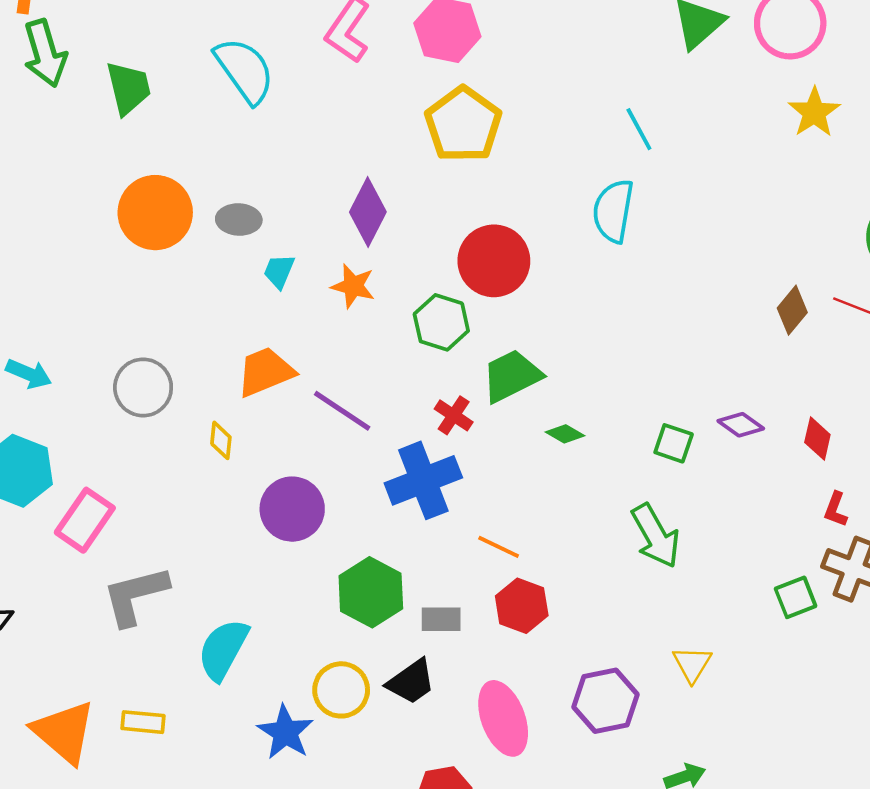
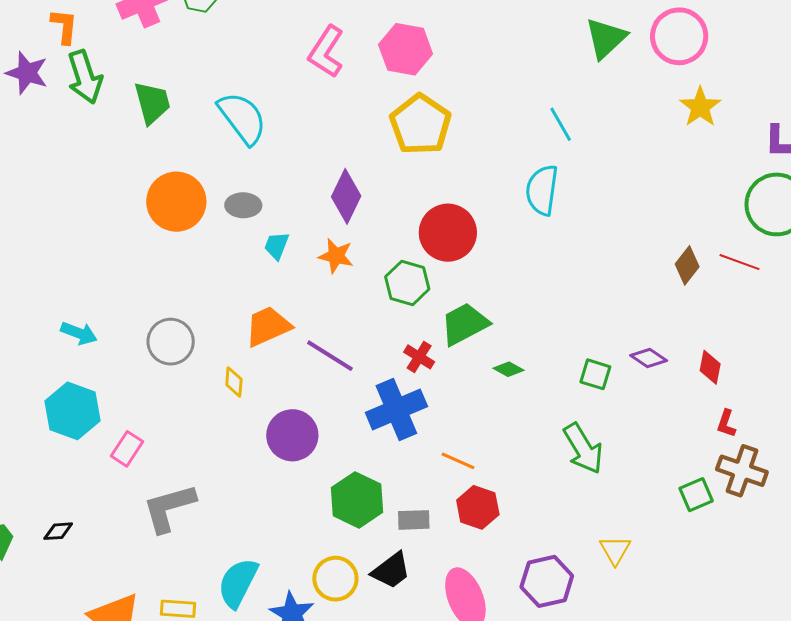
cyan semicircle: (245, 70) -> (242, 118), moved
pink rectangle: (85, 520) -> (127, 449), size x0.7
cyan semicircle: (223, 649) -> (238, 583), moved

